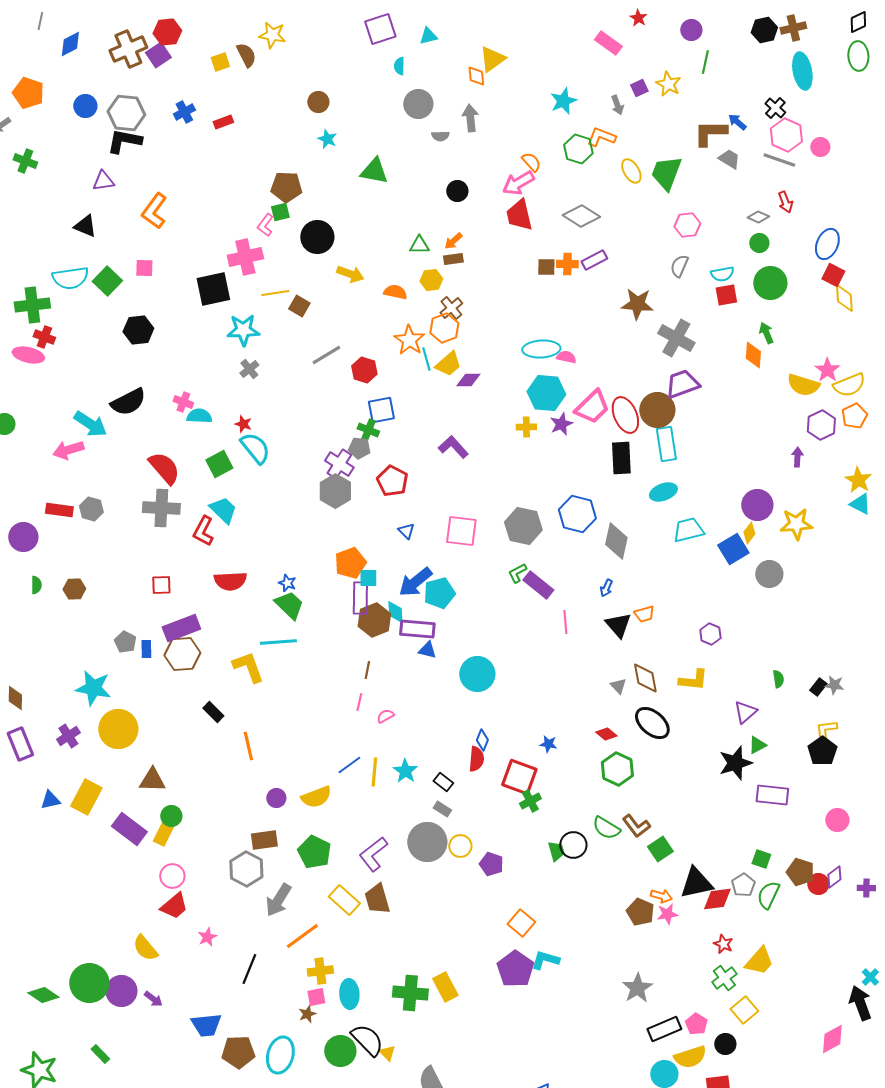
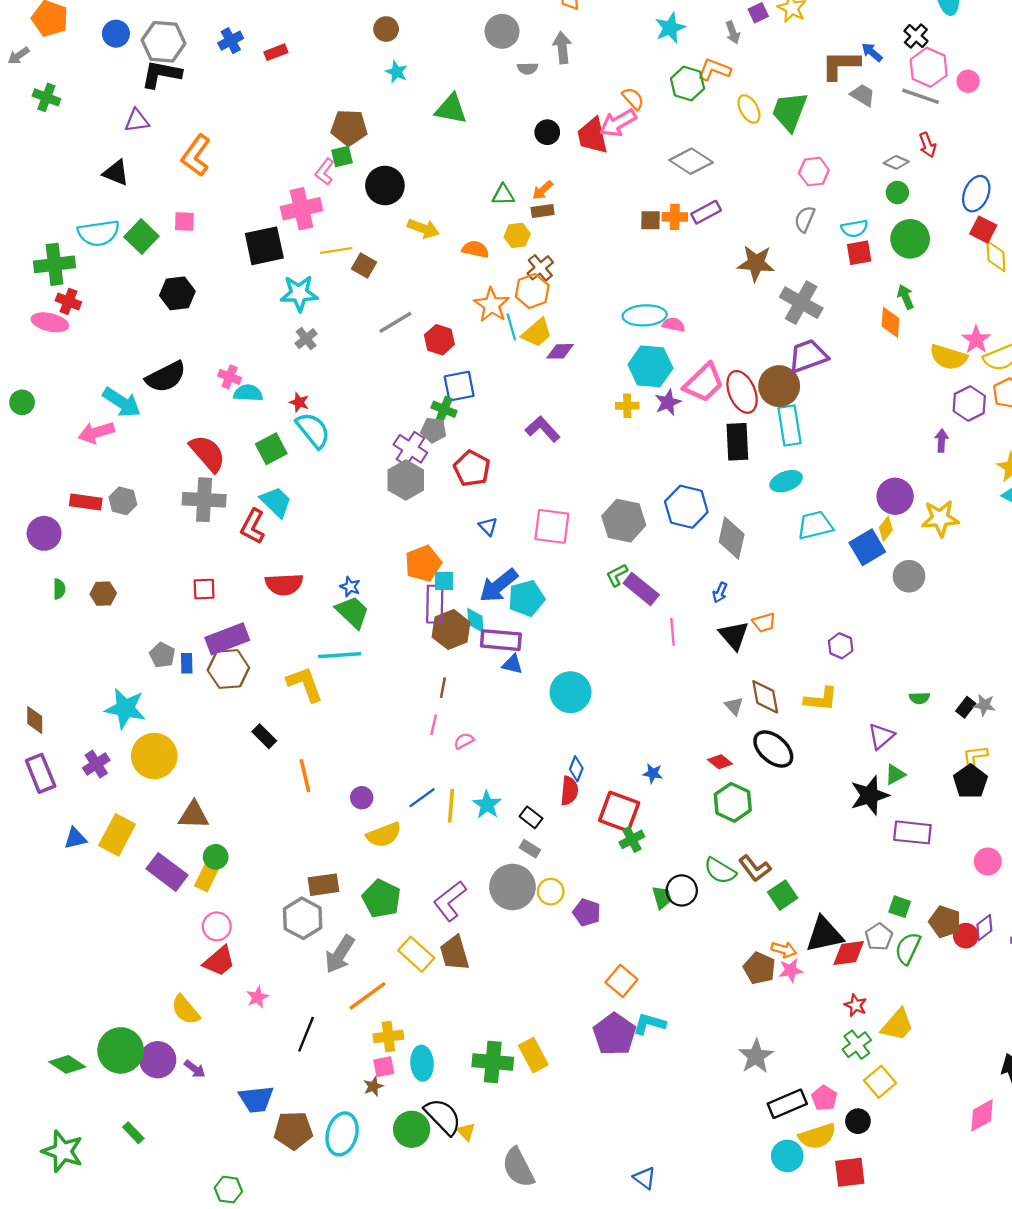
red trapezoid: (519, 215) -> (592, 136), moved
green semicircle: (778, 679) -> (919, 698), turned 96
purple circle: (276, 798) -> (362, 798), moved

